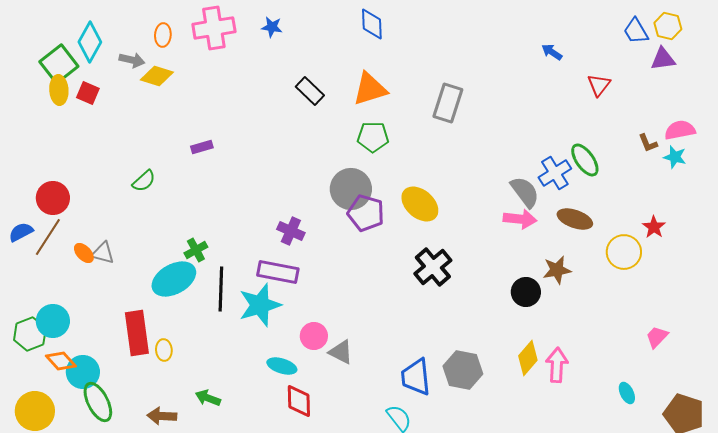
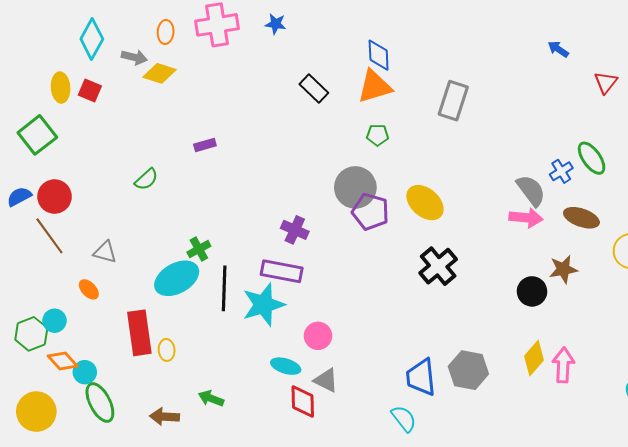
blue diamond: (372, 24) -> (379, 55), moved
green square: (59, 64) -> (37, 135), moved
green pentagon: (373, 137) -> (378, 135), size x0.7
blue cross: (555, 173) -> (561, 171), size x0.7
blue semicircle: (21, 232) -> (19, 197), moved
brown line: (48, 237) -> (49, 236), turned -69
orange ellipse: (84, 253) -> (89, 289), moved
cyan circle: (53, 321) -> (55, 321), size x0.7
gray triangle: (341, 352) -> (326, 380), moved
cyan circle: (83, 372) -> (85, 372), size x0.7

